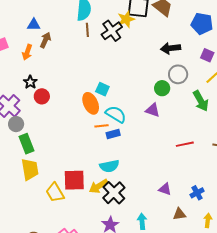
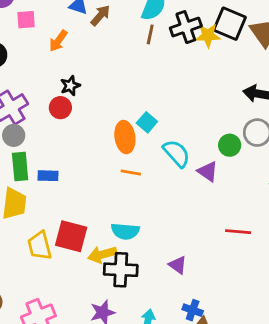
black cross: (112, 31) -> (186, 27), moved
brown arrow: (45, 40) -> (100, 15), moved
black star: (30, 82) -> (70, 86), moved
cyan semicircle: (116, 114) -> (177, 153), moved
blue rectangle: (113, 134) -> (48, 176), moved
purple triangle: (165, 189) -> (178, 265), moved
black cross: (114, 193) -> (121, 270), turned 30
blue cross: (197, 193) -> (193, 310), moved, turned 32

